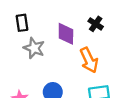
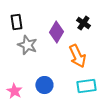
purple diamond: (66, 34) -> (56, 32), turned 30

